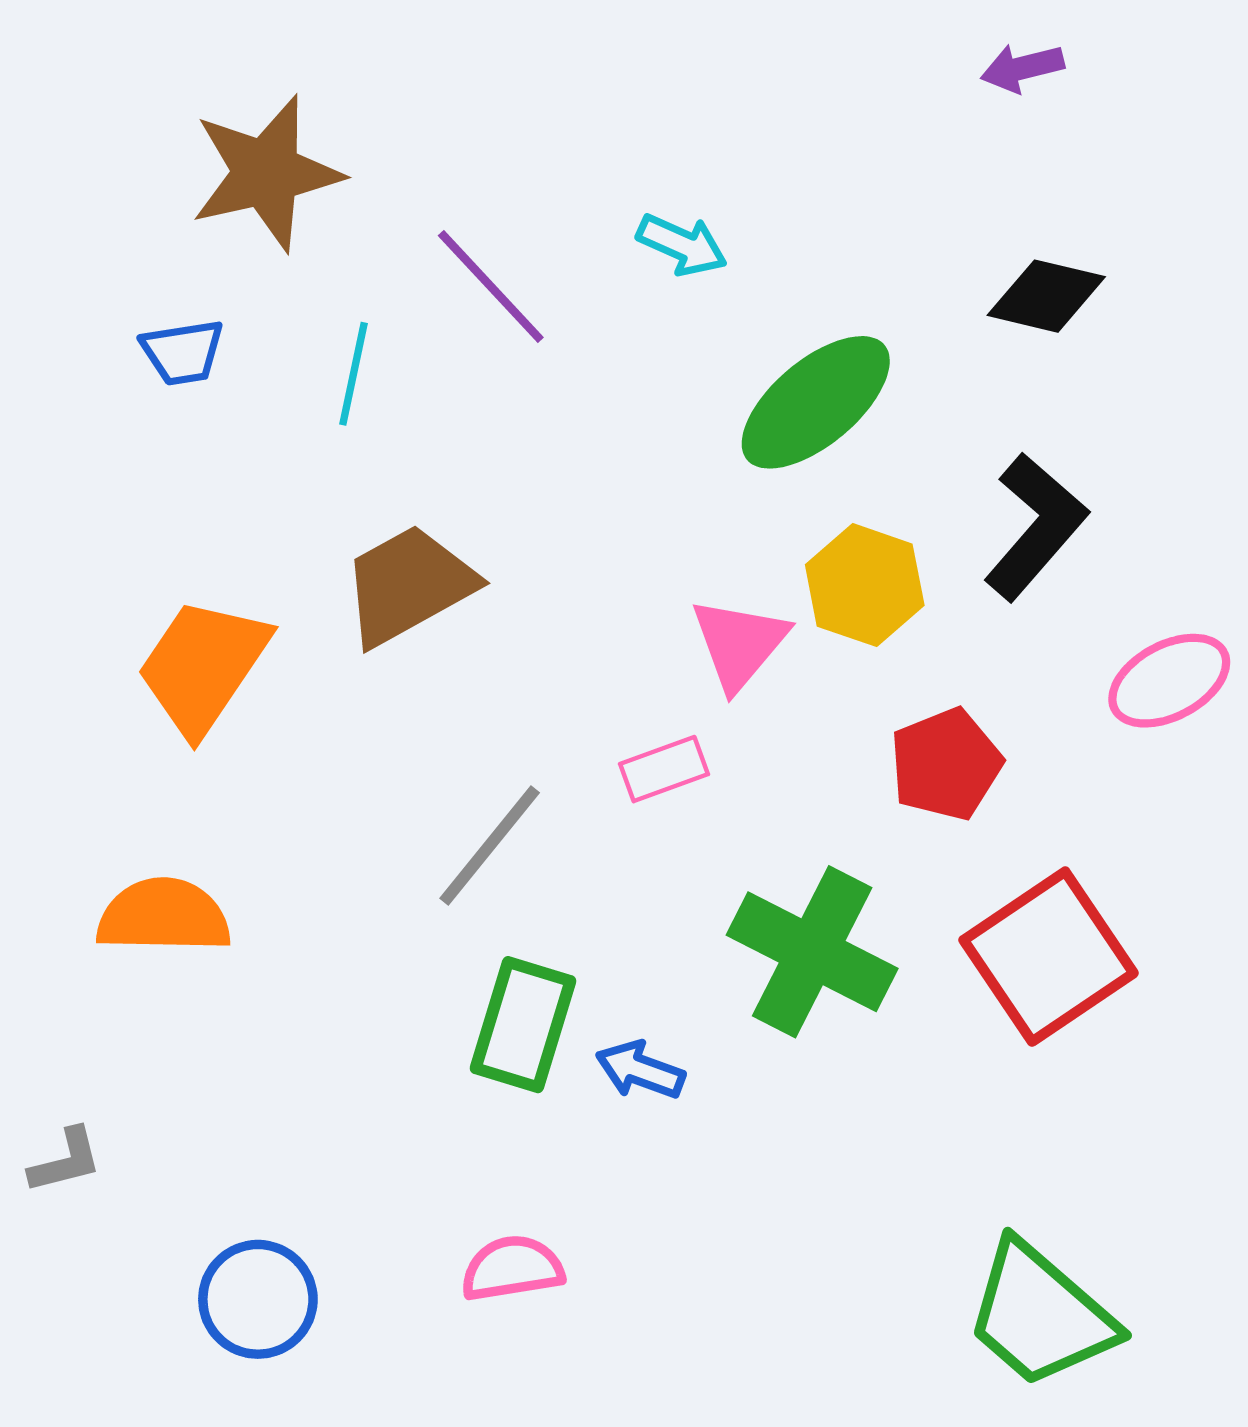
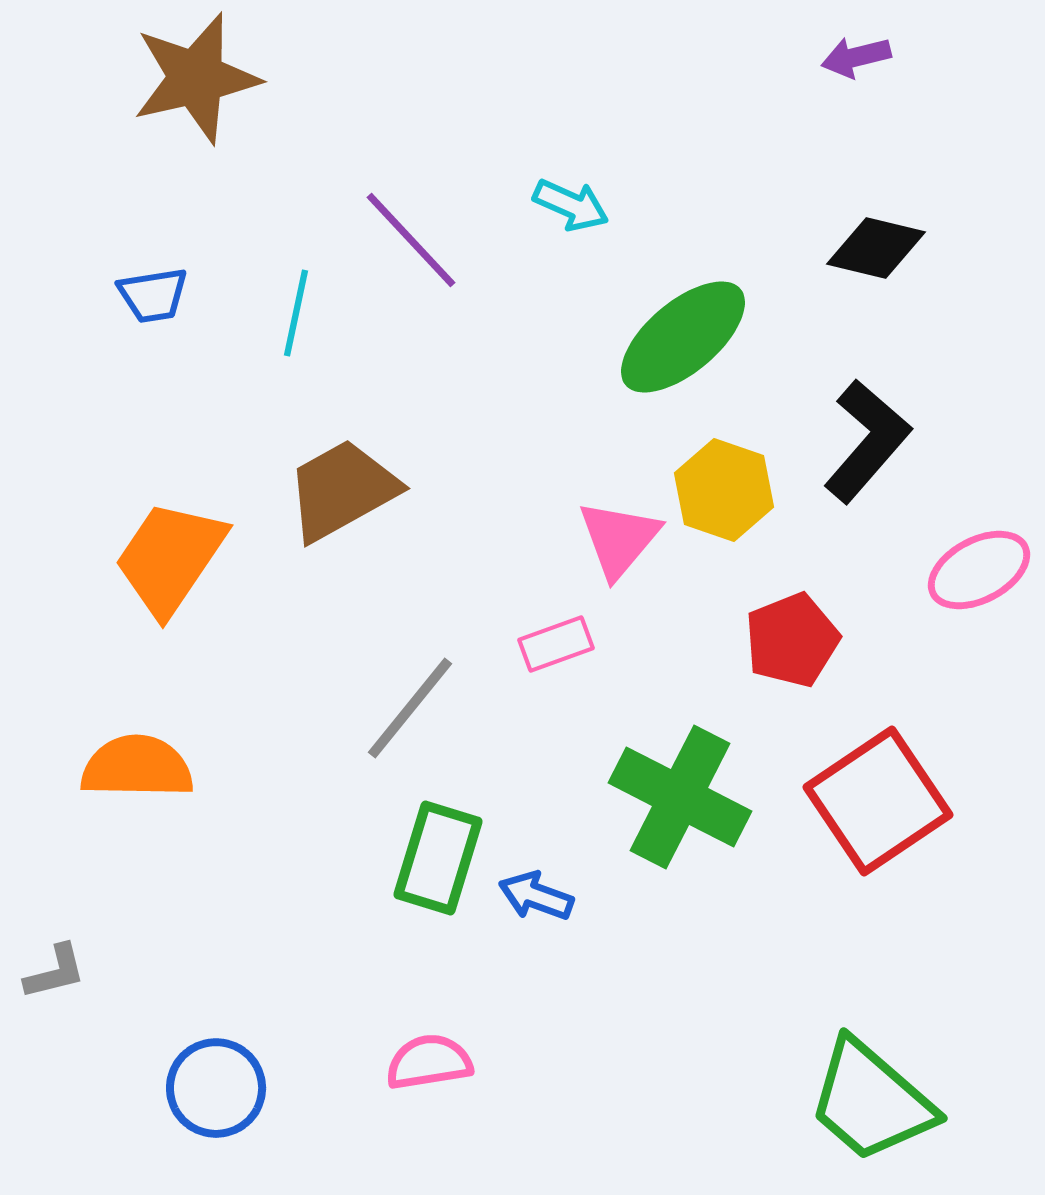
brown star: (266, 173) -> (196, 78), moved

